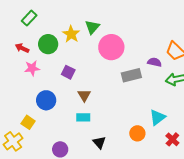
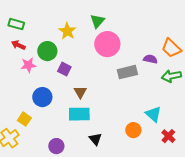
green rectangle: (29, 18) -> (16, 24), moved, turned 63
green triangle: (92, 27) -> (97, 21), moved
green circle: (48, 44) -> (47, 51), moved
cyan rectangle: (83, 117) -> (79, 114), size x1.5
cyan triangle: (157, 117) -> (153, 114), turned -42

